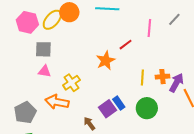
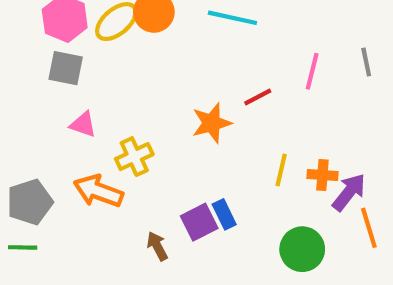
gray line: (174, 19) -> (366, 62), turned -64
gray square: (43, 49) -> (66, 68), moved
green circle: (147, 108) -> (302, 249), moved

